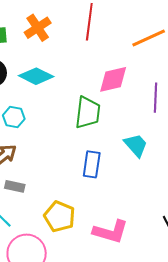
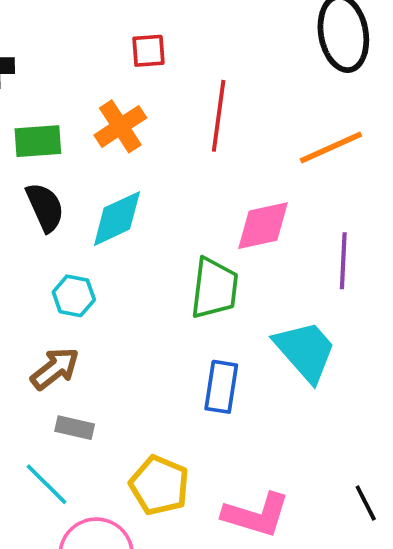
cyan diamond: (36, 76) -> (117, 219), turned -52
cyan trapezoid: (136, 145) -> (305, 351), size x1.4

